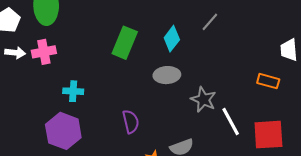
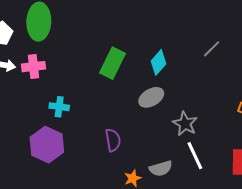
gray line: (210, 22) -> (212, 49), moved
gray ellipse: (167, 75) -> (151, 97), turned -30
white line: (231, 121) -> (195, 156), moved

